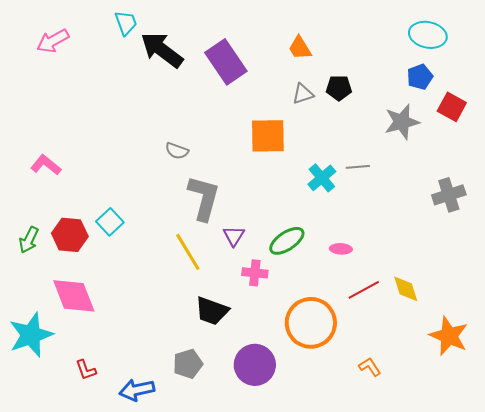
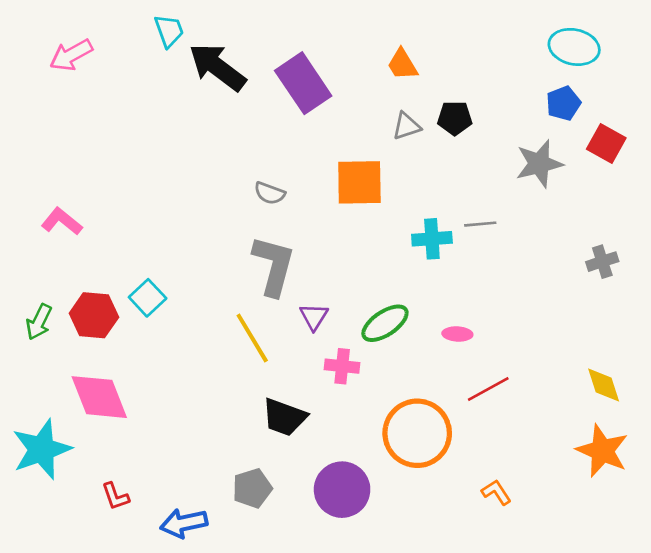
gray semicircle: (177, 151) -> (270, 193), moved
cyan cross: (322, 178) -> (432, 239), turned 36
gray cross: (449, 195) -> (602, 262), size x0.7
yellow diamond: (406, 289) -> (604, 385), moved

